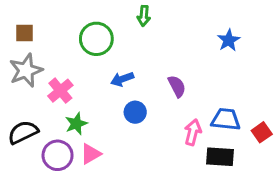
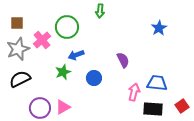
blue arrow: (122, 79) -> (76, 55), moved
pink cross: (60, 91) -> (42, 40), moved
green star: (76, 124) -> (63, 72), moved
black semicircle: (23, 132) -> (20, 79), moved
red square: (262, 132) -> (182, 106), moved

